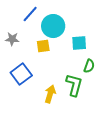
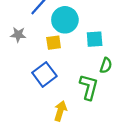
blue square: (21, 74) -> (44, 74), moved
yellow arrow: (50, 94) -> (60, 111), moved

